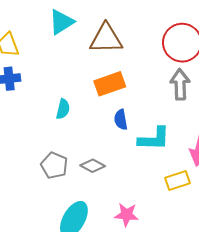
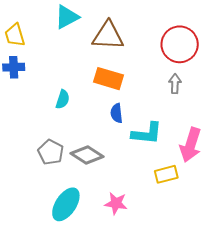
orange rectangle: (110, 84) -> (109, 79), turned 32
gray arrow: (180, 84) -> (175, 84), size x0.7
gray diamond: (93, 166) -> (87, 155), size x1.4

